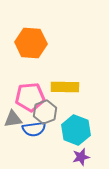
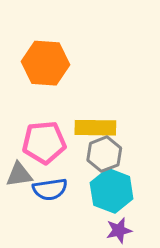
gray hexagon: (45, 112) -> (104, 154), moved

